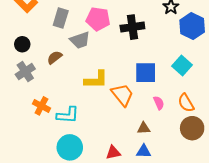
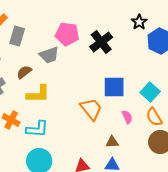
gray rectangle: (61, 18) -> (17, 36), moved
black cross: (132, 27) -> (101, 42), turned -30
cyan square: (182, 65) -> (150, 92), moved
yellow L-shape: (96, 80) -> (38, 94), moved

